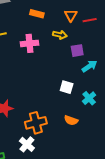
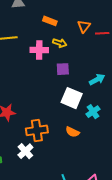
yellow arrow: (60, 35) -> (60, 43), moved
purple square: (77, 51) -> (63, 69), moved
white square: (67, 87) -> (72, 98), size x1.5

